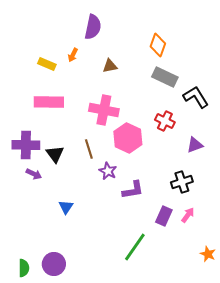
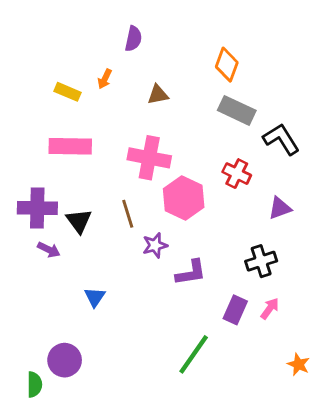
purple semicircle: (93, 27) -> (133, 39), size x0.7
purple star: (108, 171) -> (155, 245), turned 30
purple circle: (54, 264) -> (65, 360), moved

